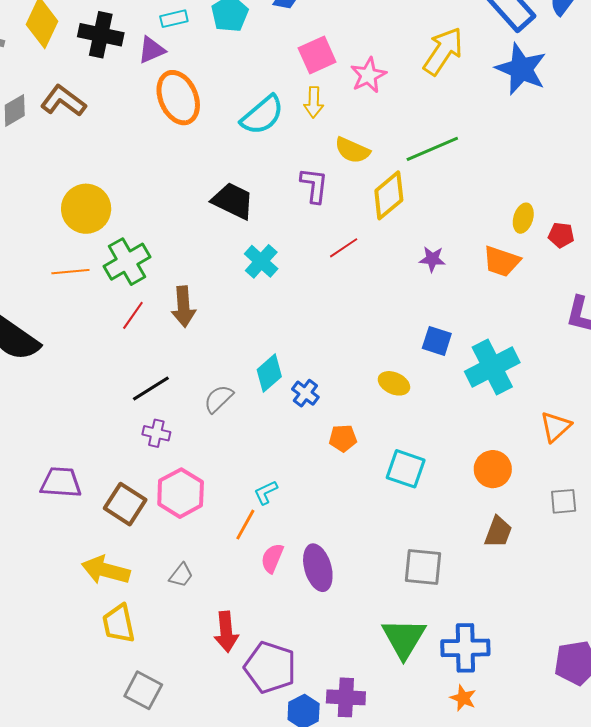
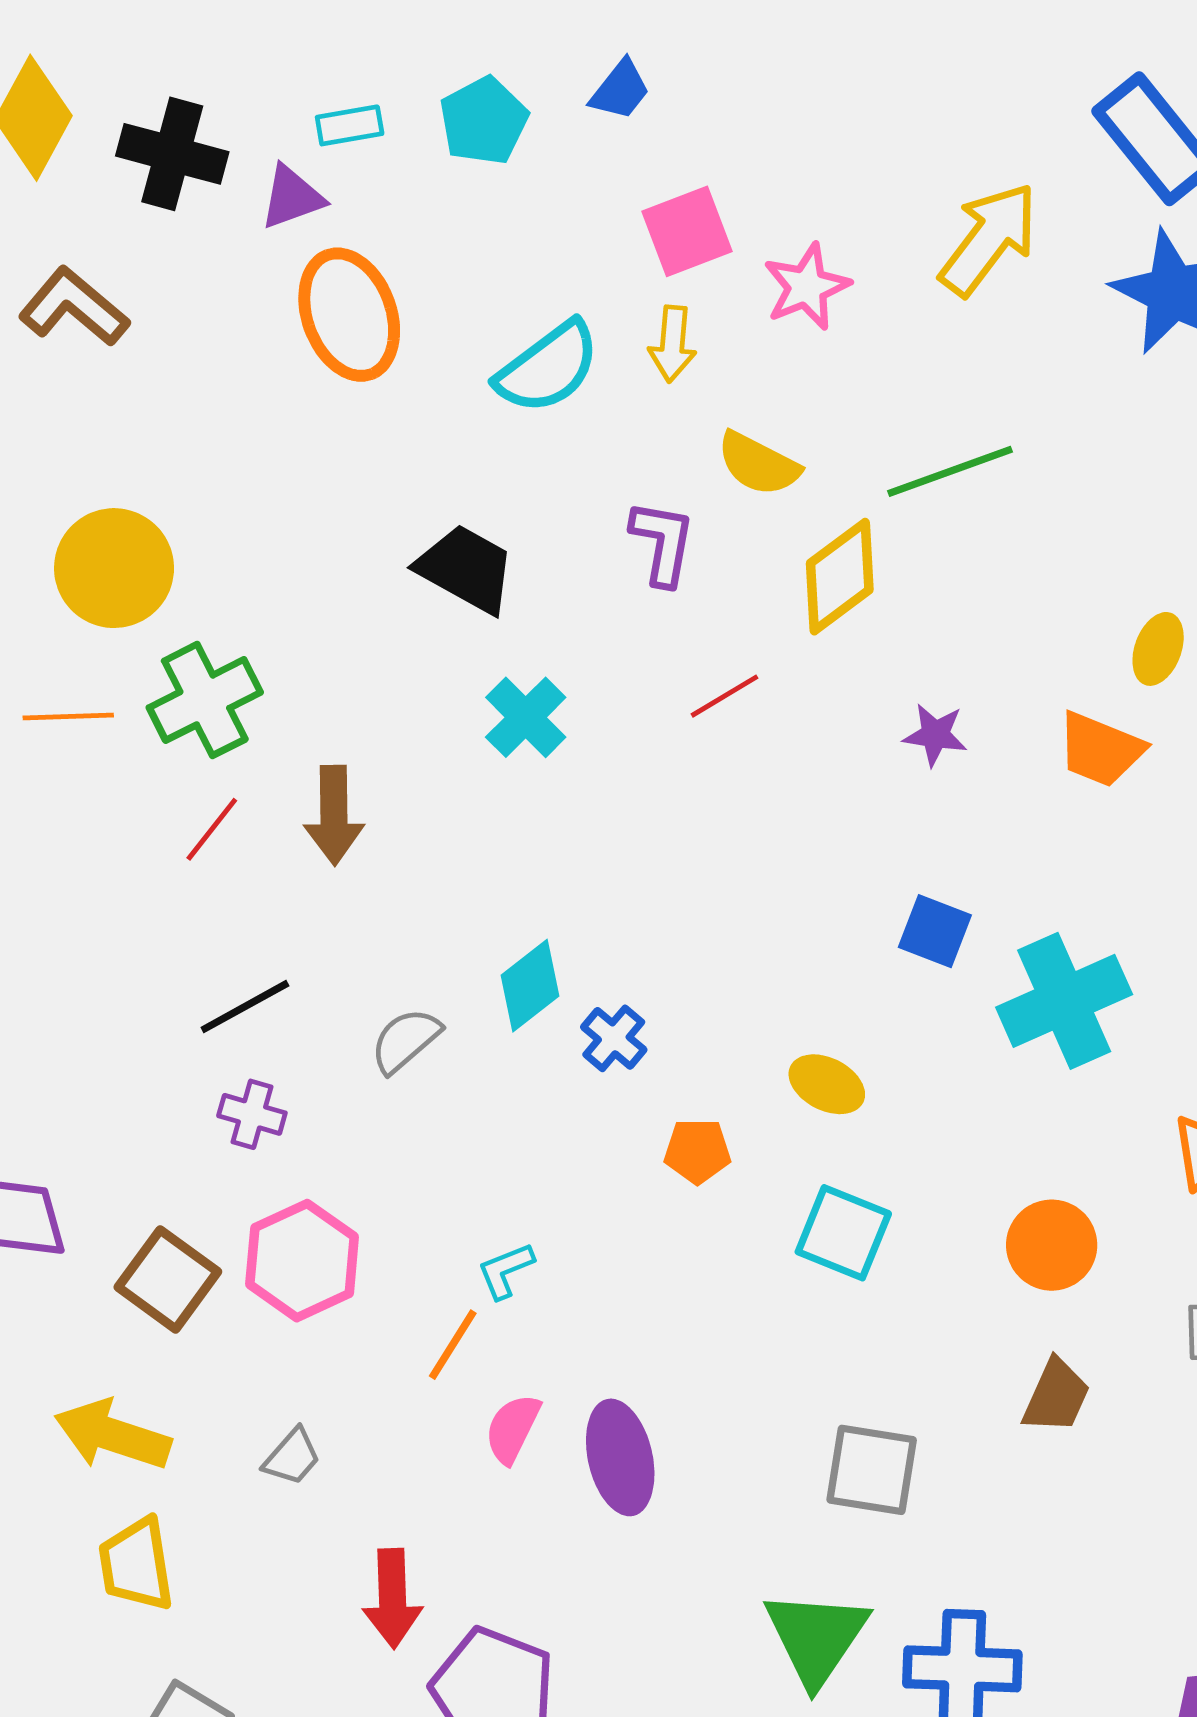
yellow ellipse: (394, 383) -> (827, 1084), moved

